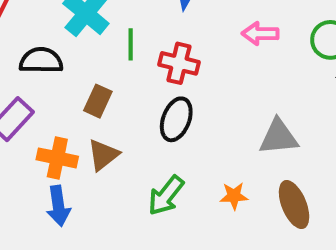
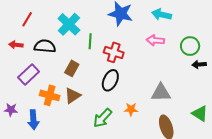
orange star: (234, 196) -> (131, 109), moved
blue arrow: (58, 206) -> (33, 120), moved

